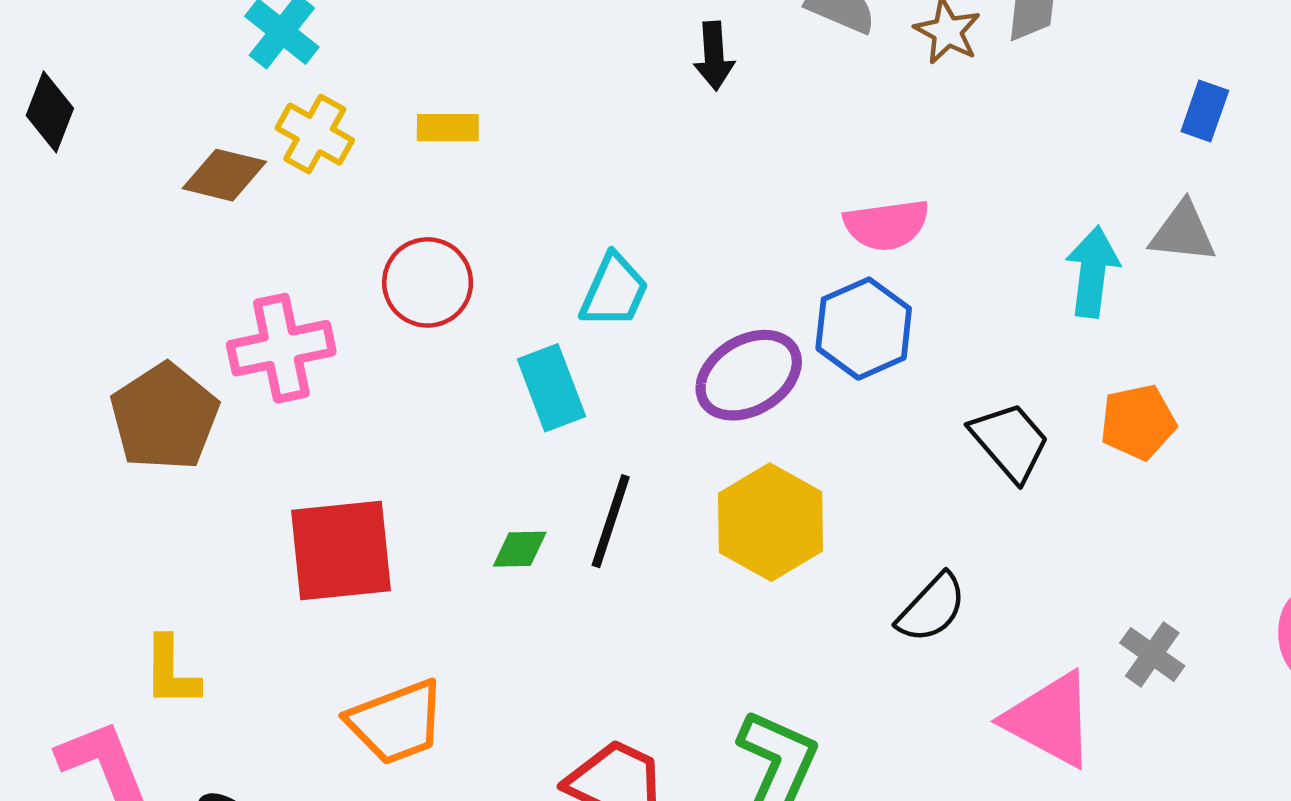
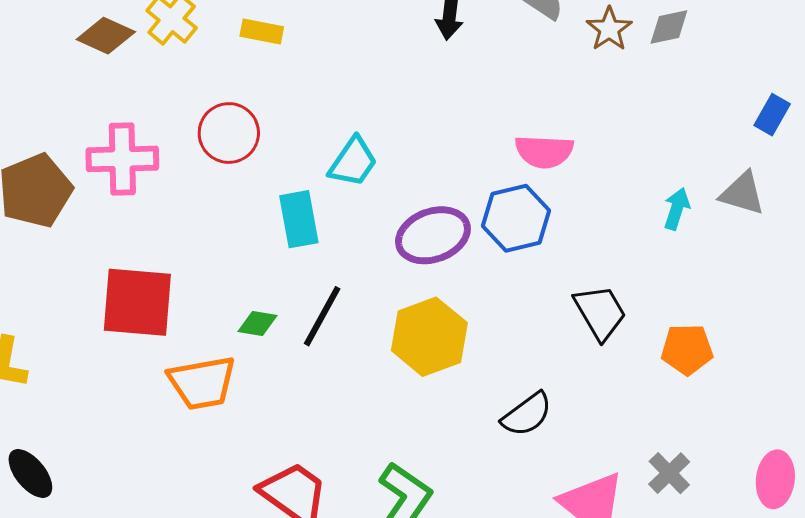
cyan arrow: (1092, 272) -> (677, 209), size x0.7
orange pentagon: (1138, 422) -> (687, 349), moved
orange trapezoid: (396, 722) -> (202, 383), moved

